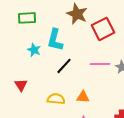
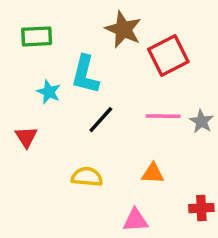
red triangle: (21, 85) -> (26, 137), moved
orange triangle: (83, 97) -> (153, 173), moved

